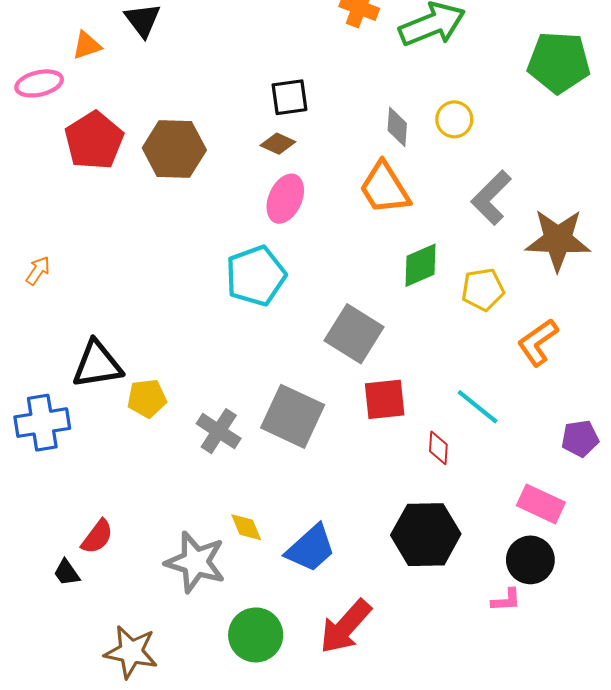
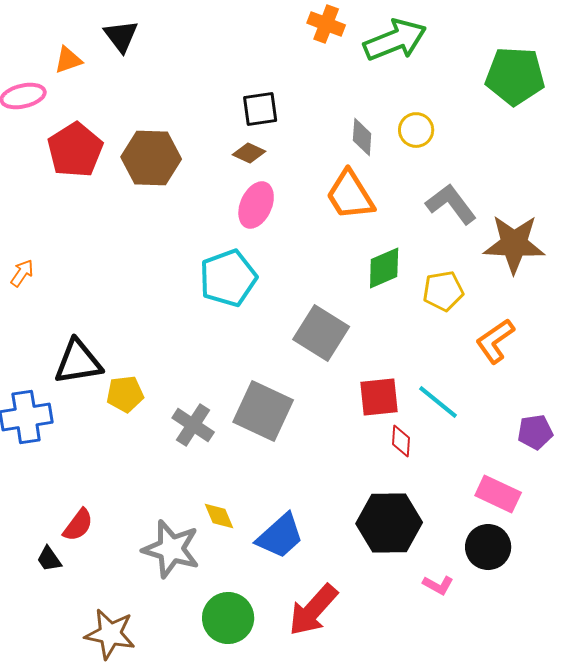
gray L-shape: (491, 198) -> (451, 204), turned 98
red square: (385, 399) -> (379, 397), moved
pink L-shape: (506, 600) -> (438, 585), moved, turned 32

